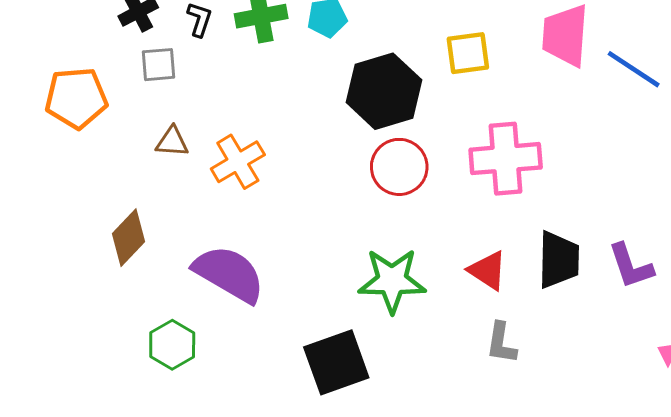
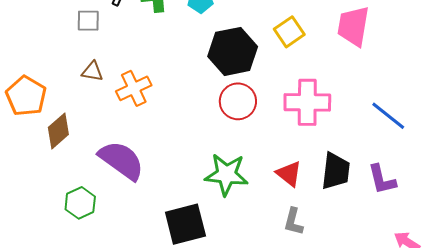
yellow square: (468, 53) -> (289, 32), turned -32
blue line: (634, 69) -> (388, 116), moved
orange pentagon: (76, 98) -> (26, 96), moved, turned 30

